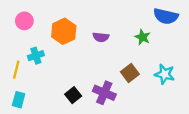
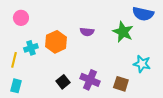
orange hexagon: (64, 31) -> (56, 42), moved
green star: (143, 37) -> (123, 32), size x1.5
brown square: (130, 73) -> (121, 84), moved, turned -35

